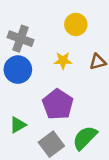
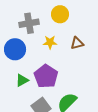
gray cross: (20, 39) -> (29, 23), moved, turned -30
green triangle: (18, 125) -> (22, 80), moved

